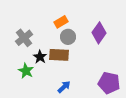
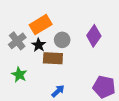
orange rectangle: (61, 22) -> (41, 25), moved, size x1.5
black star: (40, 57) -> (39, 45), moved

